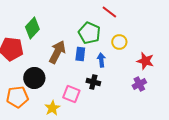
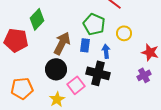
black circle: (34, 78) -> (56, 69), moved
black cross: (93, 82) -> (98, 73), size x1.6
pink square: (71, 94) -> (76, 85), turned 30

